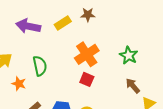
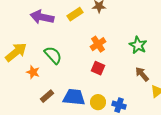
orange cross: (87, 54) -> (98, 44), size x0.7
green semicircle: (40, 66) -> (53, 55), turned -30

